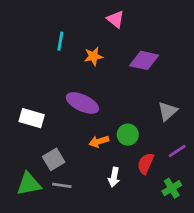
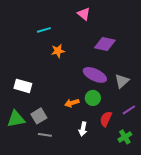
cyan line: (60, 41) -> (44, 30), turned 64
orange star: (93, 56) -> (58, 51), moved
purple ellipse: (82, 103) -> (95, 75), moved
green triangle: (29, 184) -> (16, 119), moved

